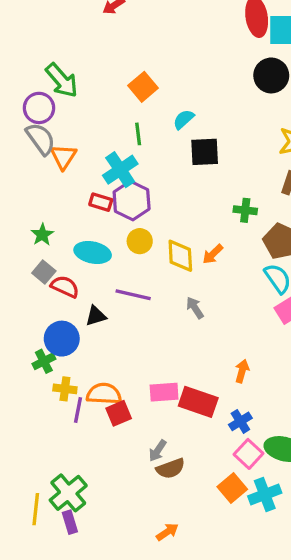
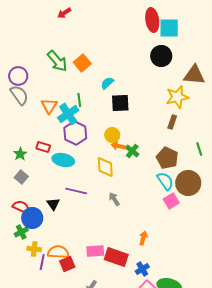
green arrow: (62, 80) -> (57, 61), moved
green line: (138, 134) -> (79, 100), moved
orange triangle: (63, 157) -> (49, 106), moved
red rectangle: (101, 202) -> (43, 147), moved
green cross: (245, 210) -> (132, 151), moved, turned 32
yellow circle: (140, 241) -> (112, 135), moved
cyan ellipse: (93, 253) -> (63, 160), moved
orange arrow: (213, 254) -> (118, 146), moved, turned 56
red semicircle: (65, 287) -> (21, 207), moved
black triangle: (96, 316) -> (53, 204), turned -48

